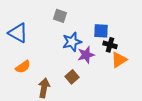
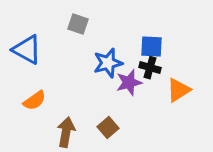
gray square: (60, 16) -> (78, 24), moved
black cross: (110, 45) -> (150, 68), moved
brown square: (72, 77) -> (108, 128), moved

